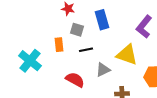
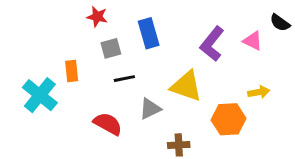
gray square: (77, 30) -> (111, 48), turned -32
orange rectangle: (59, 45) -> (72, 71), moved

